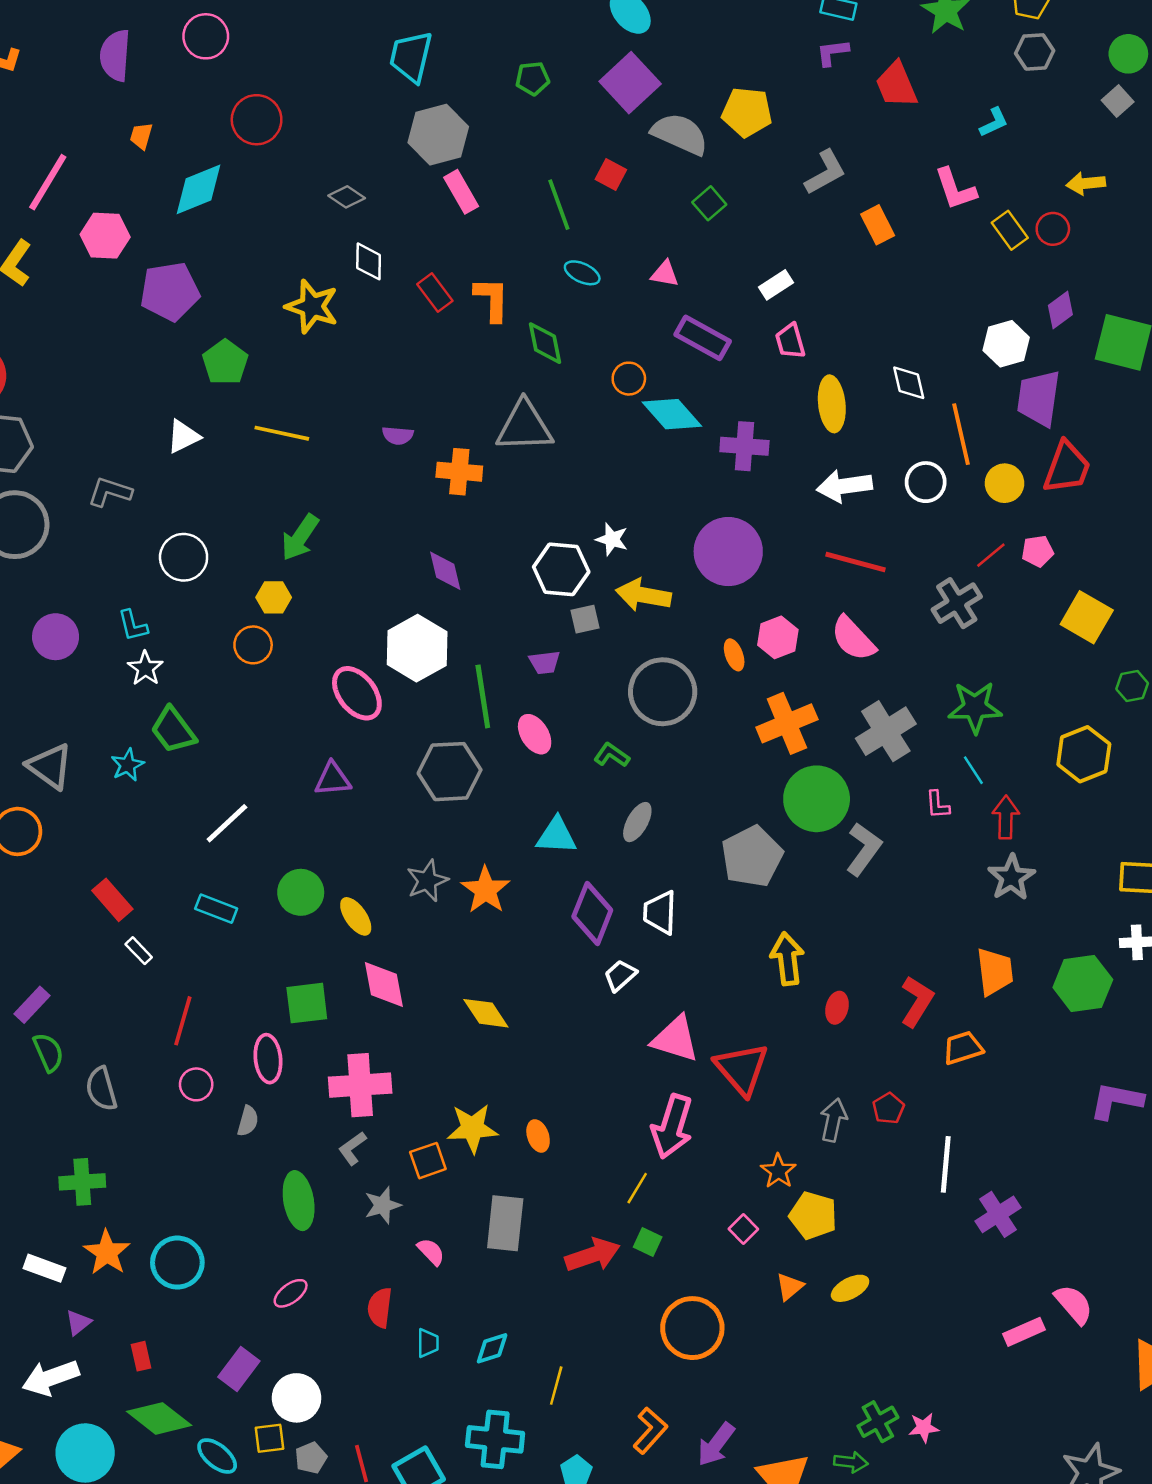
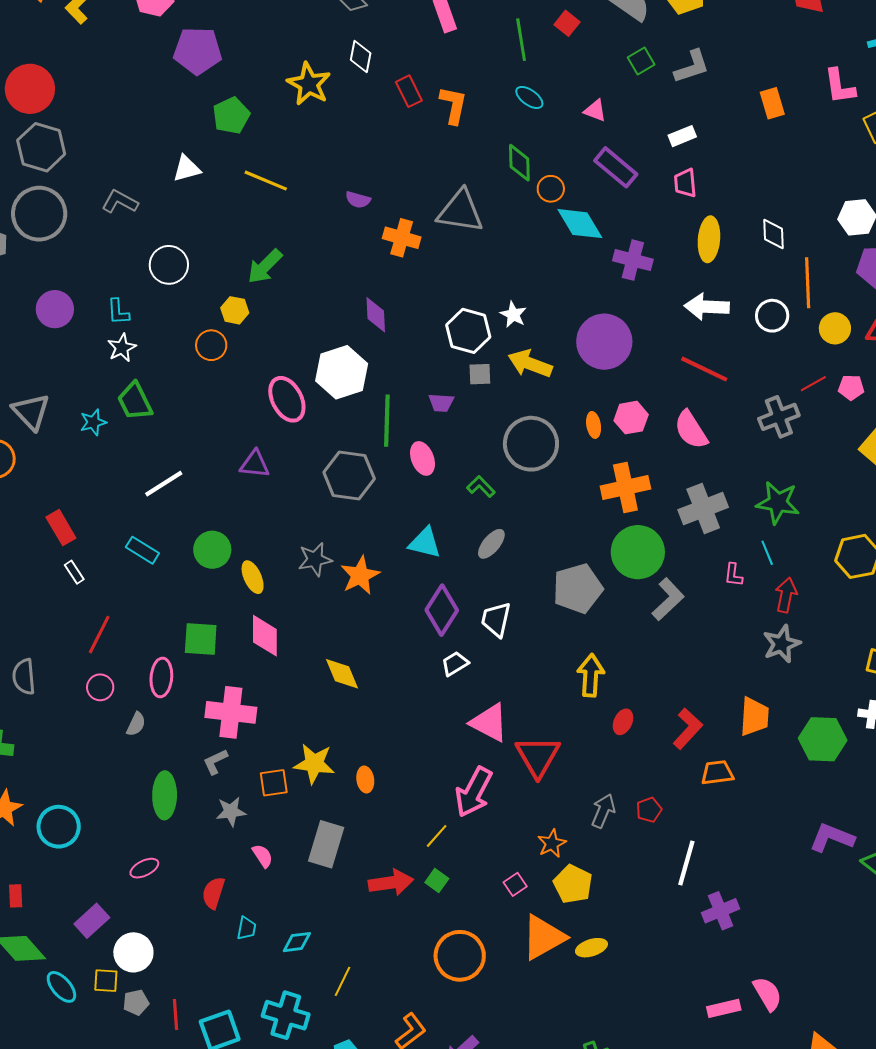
gray L-shape: (825, 172) -> (692, 67), moved
green diamond: (545, 343) -> (519, 163), moved
orange triangle: (790, 1287) -> (543, 937), size x2.0

